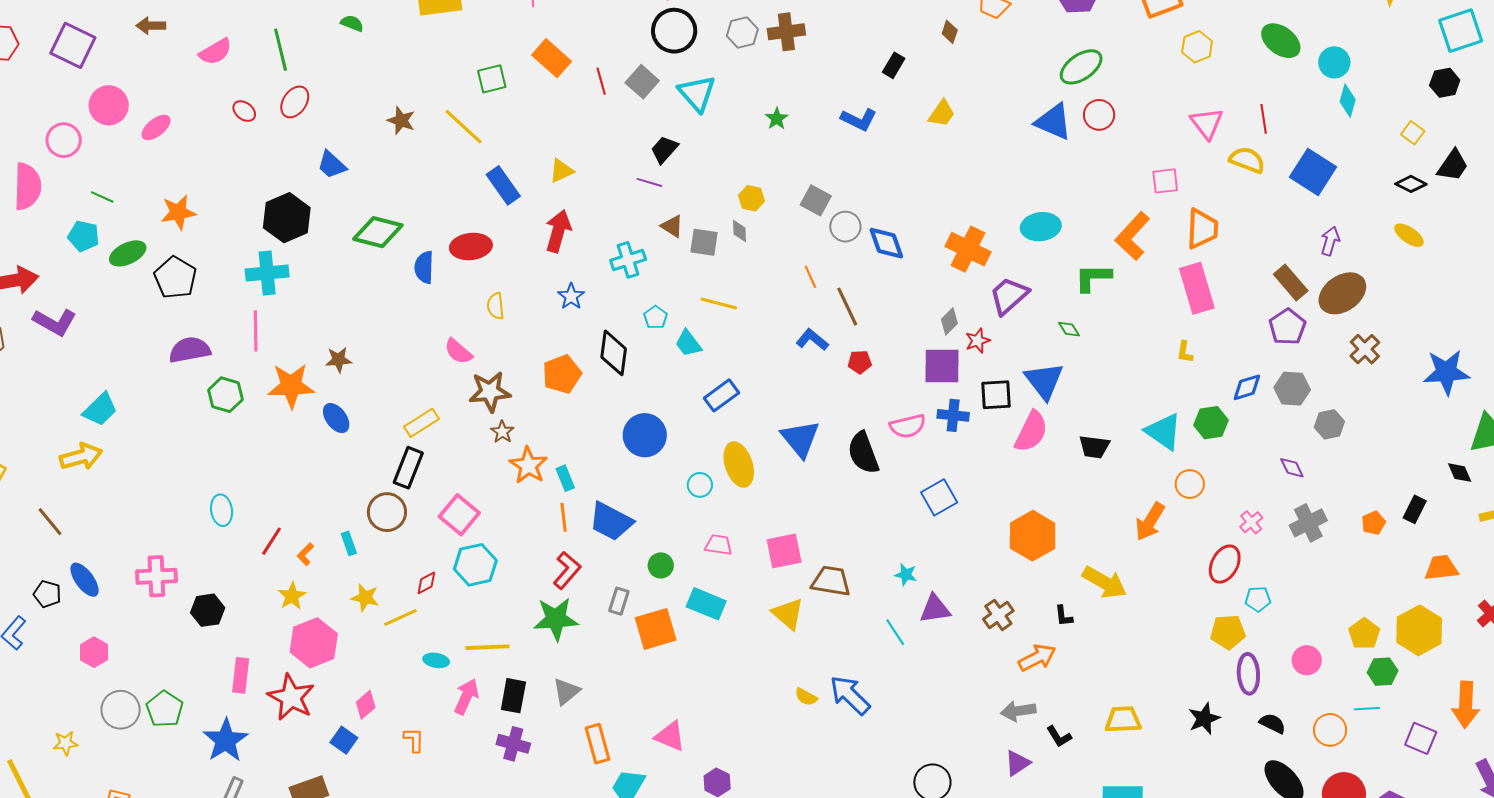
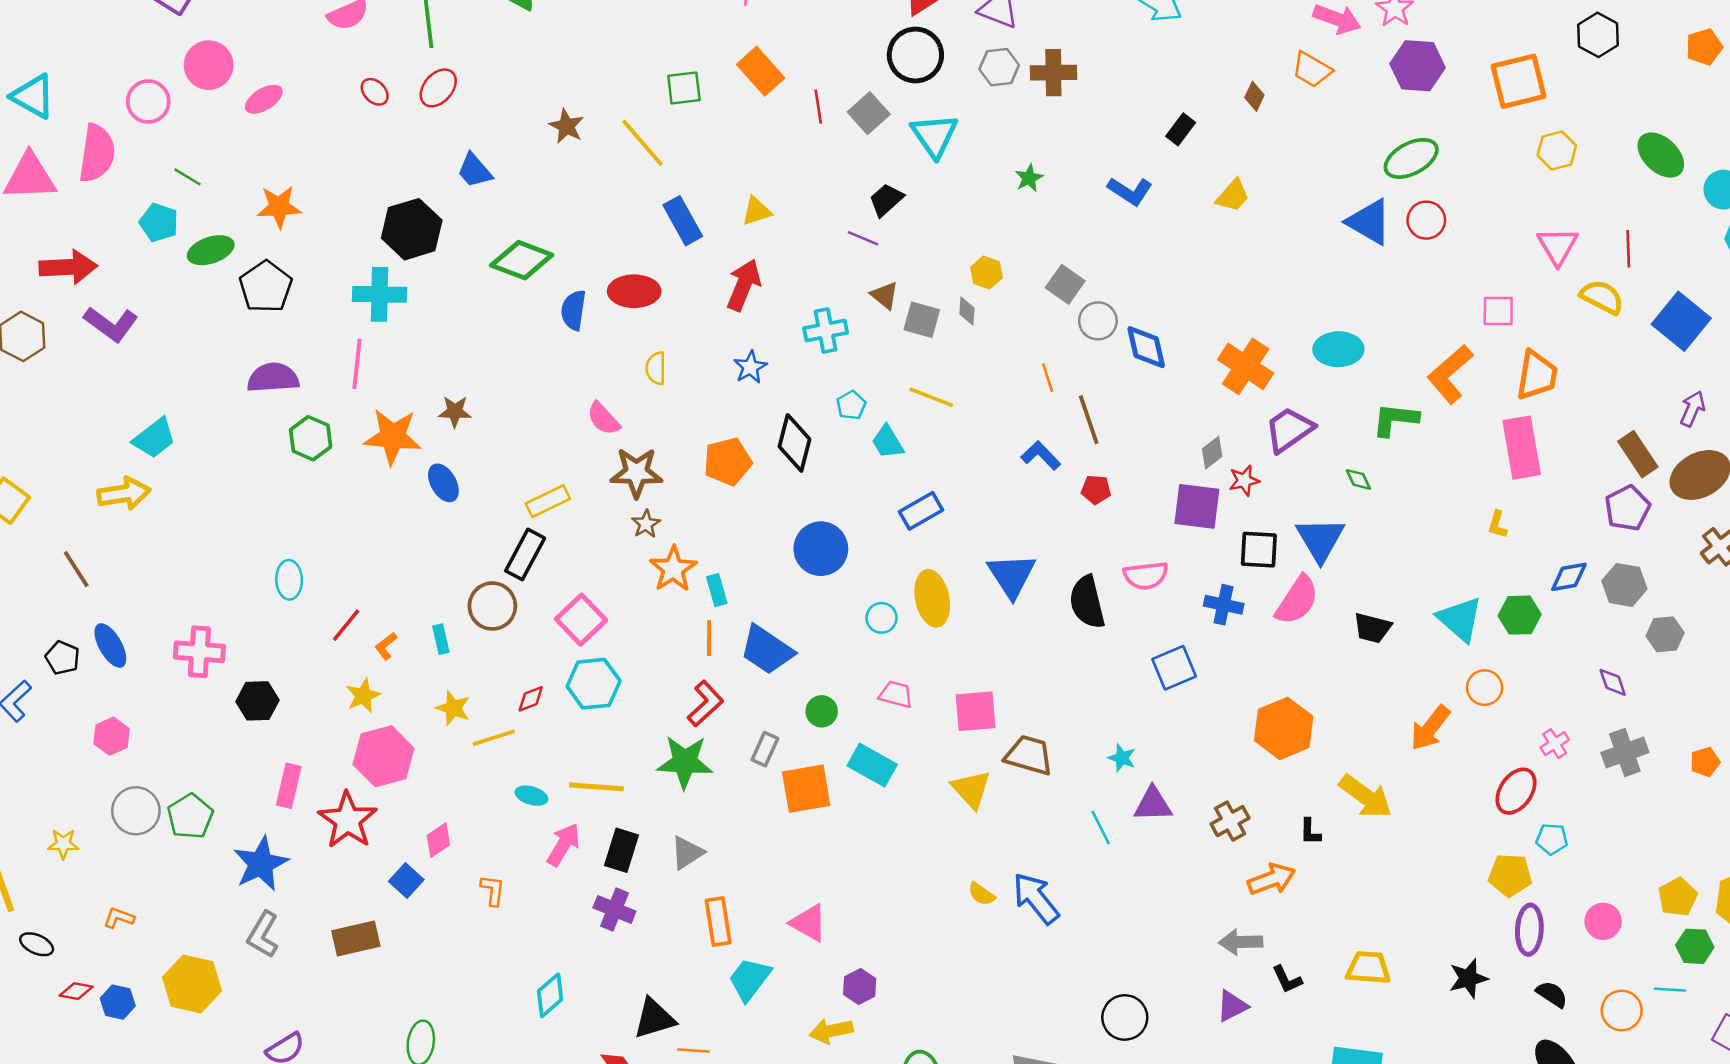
blue cross: (953, 415) -> (1224, 605), moved

